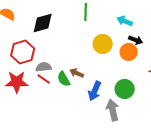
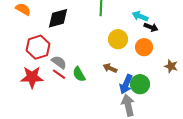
black arrow: (136, 40) -> (151, 27), moved
gray semicircle: (44, 67) -> (59, 62), turned 42
brown arrow: (77, 73) -> (110, 68), moved
blue arrow: (95, 91) -> (126, 84), moved

